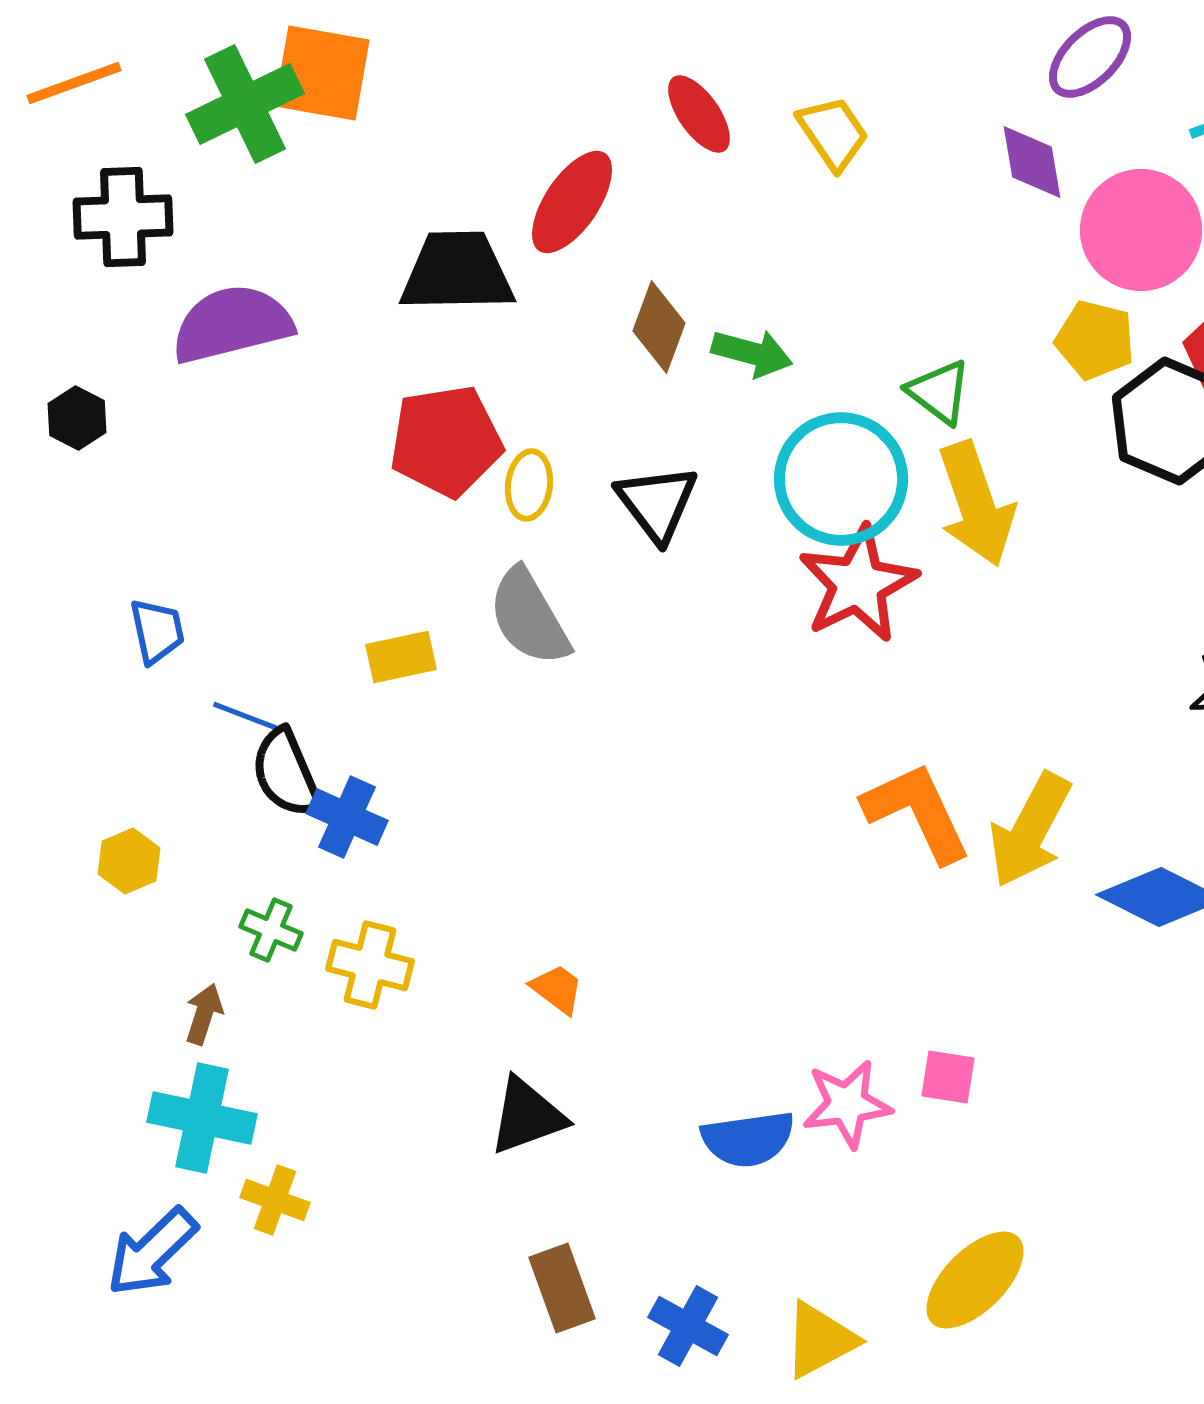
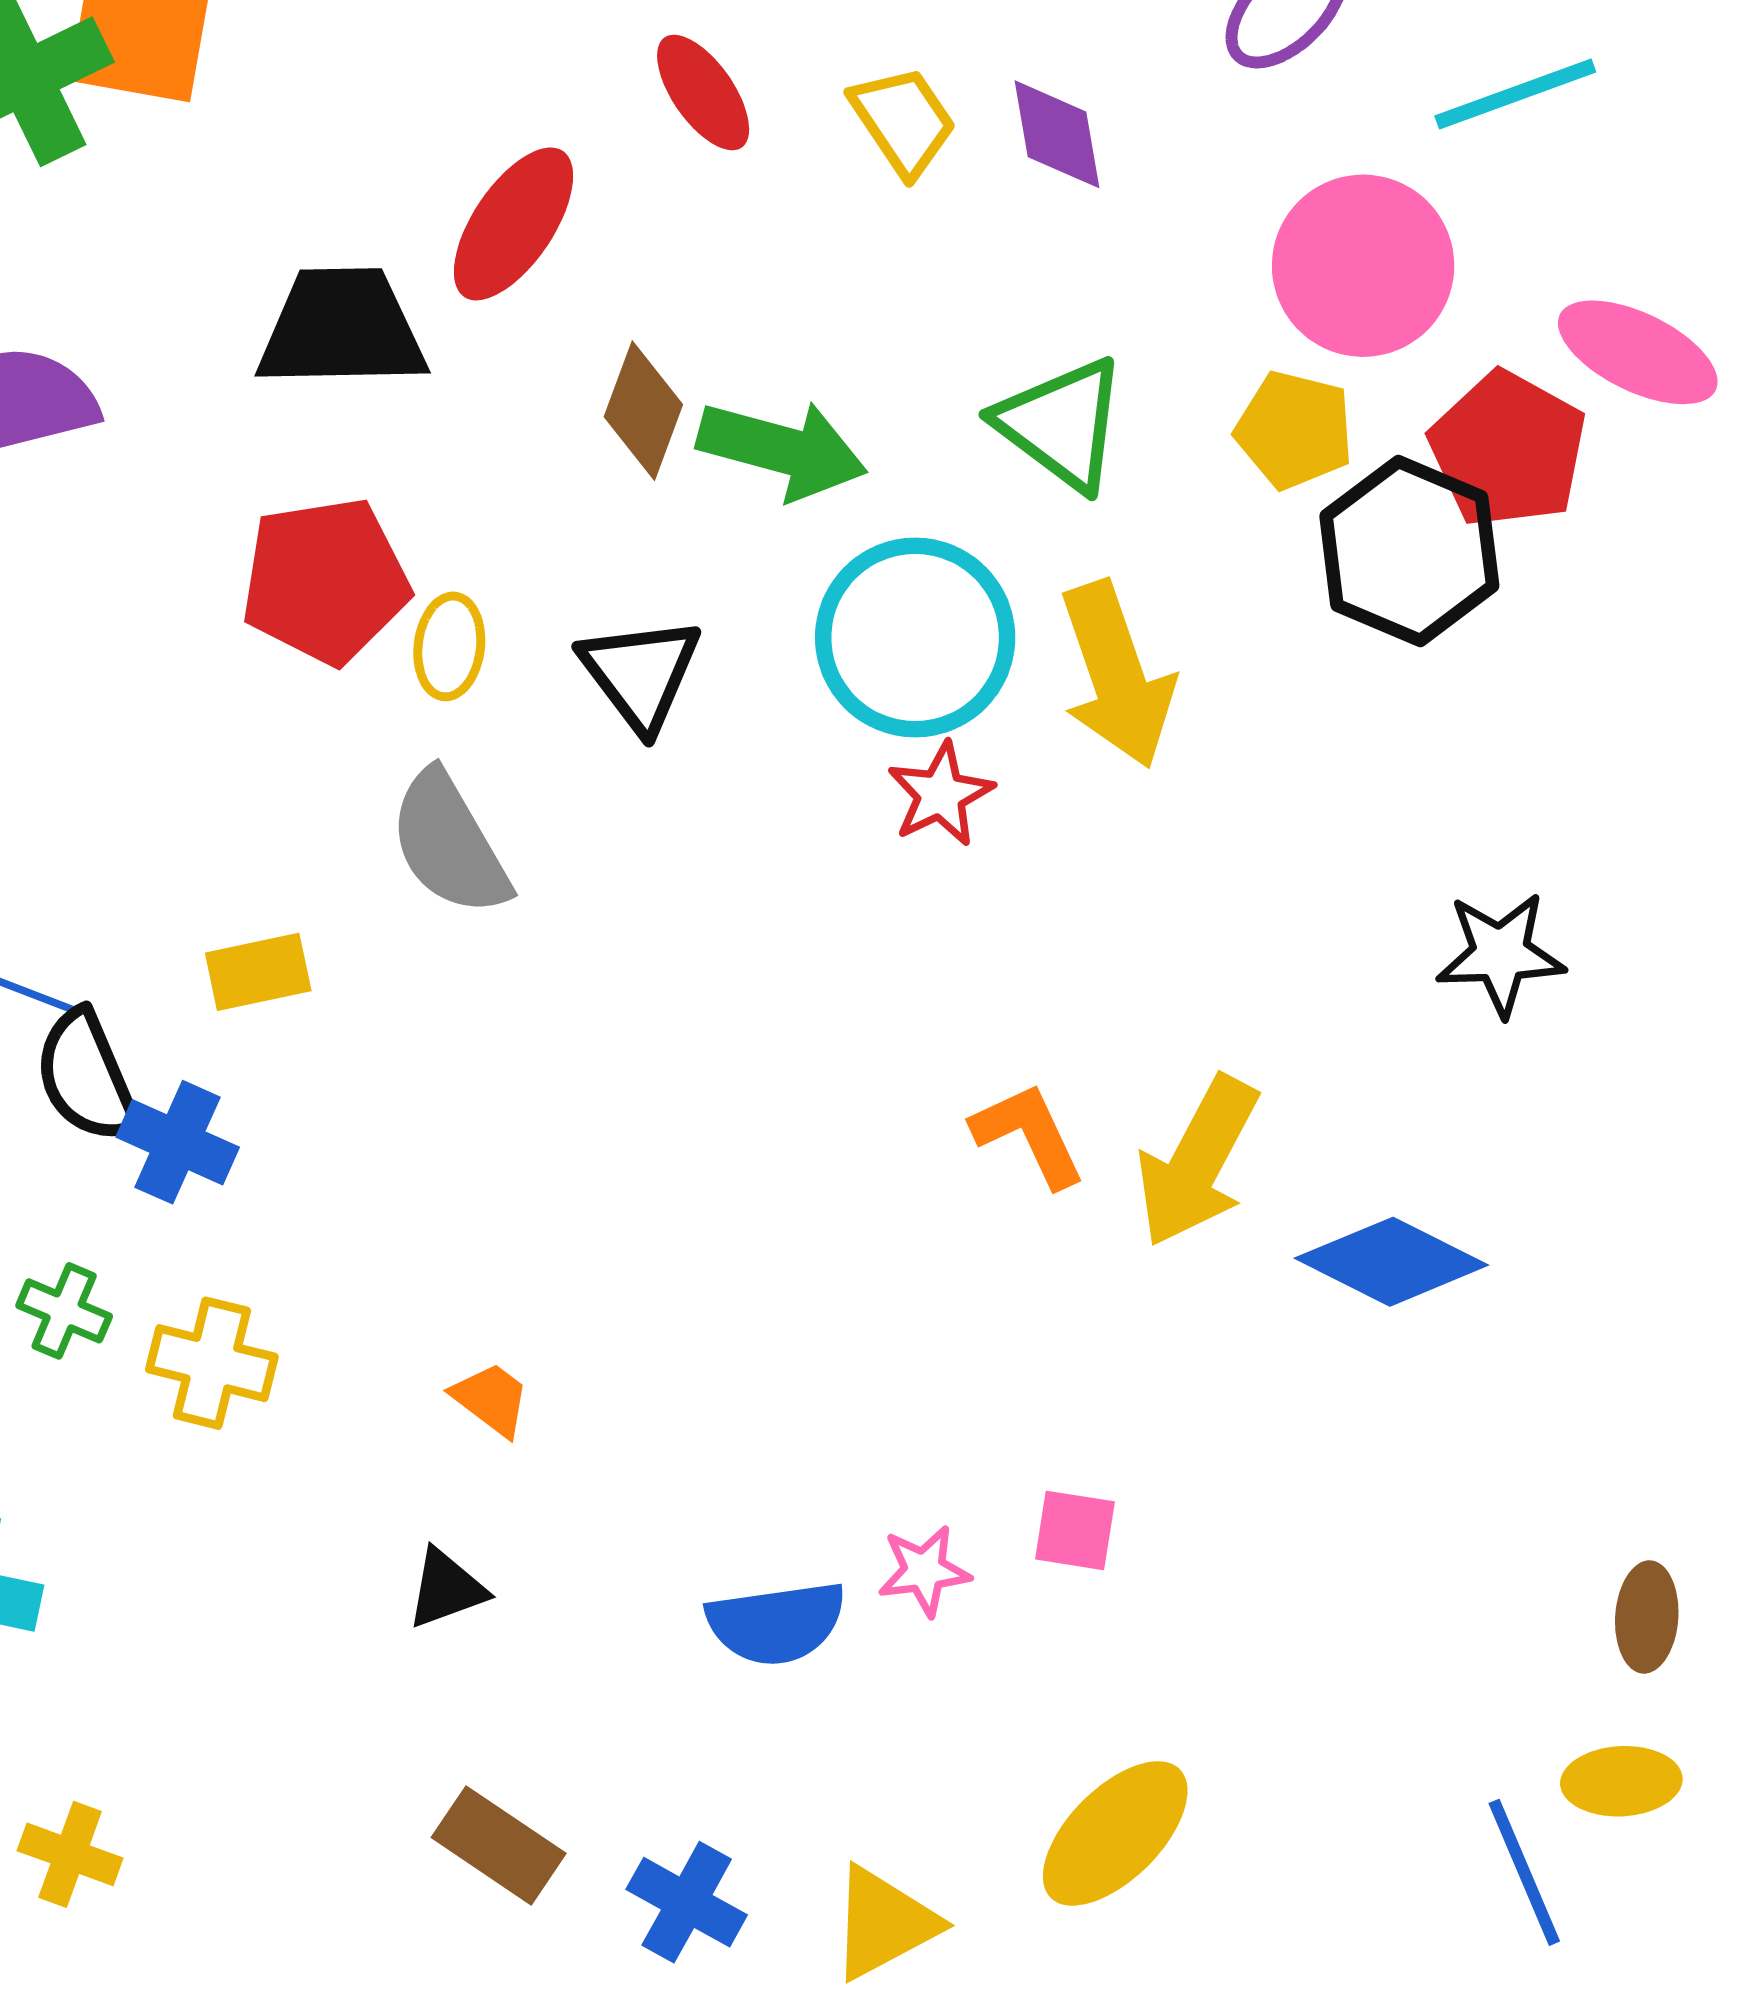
purple diamond: (1032, 162) -> (1057, 134), moved
green arrow: (752, 353) -> (782, 449), size x1.4
green triangle: (939, 392) -> (1061, 424), moved, size x1.4
red star: (858, 584) -> (941, 794), size x0.6
yellow rectangle: (401, 657) -> (258, 972), moved
orange L-shape: (917, 812) -> (1029, 1135), size x0.7
pink star: (847, 1104) -> (924, 1571), size x0.7
black triangle: (527, 1116) -> (446, 1589), size x0.7
yellow cross: (275, 1200) -> (70, 1854), moved
brown rectangle: (562, 1288) -> (499, 1845), turned -36

